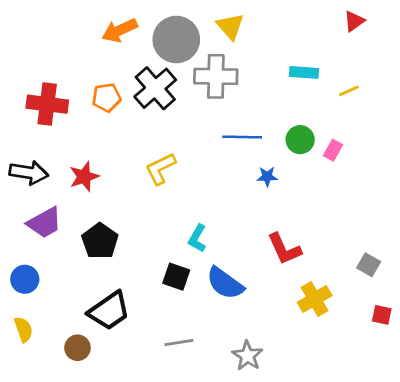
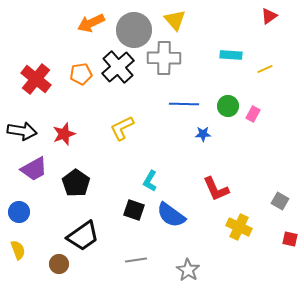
red cross: (47, 104) -> (36, 79), turned 32
yellow cross: (315, 299) -> (239, 227), turned -35

